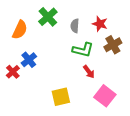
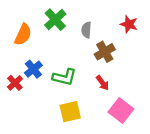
red star: (100, 24) -> (129, 24), moved
brown cross: (113, 45) -> (105, 52), moved
green L-shape: (83, 50) -> (64, 77), moved

